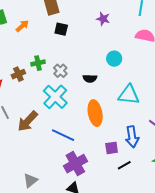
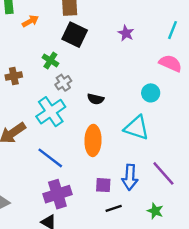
black square: (61, 29) -> (75, 35), size x1.5
cyan circle: (114, 59) -> (151, 93), moved
green cross: (38, 63) -> (50, 60), moved, turned 32

